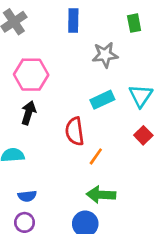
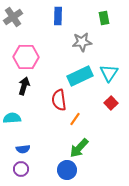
cyan rectangle: (102, 100) -> (80, 76), size x1.4
green arrow: (101, 195) -> (79, 148), turned -50

